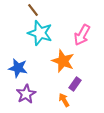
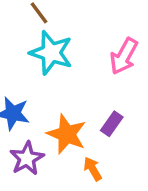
orange star: (63, 61) -> (67, 134), moved
purple rectangle: (75, 84) -> (112, 124), moved

